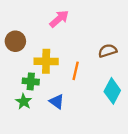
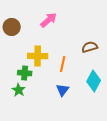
brown circle: (15, 41) -> (12, 27), moved
blue triangle: (57, 102) -> (63, 90), moved, turned 32

